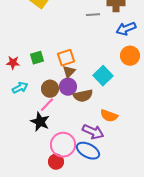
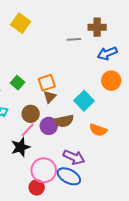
green square: (37, 58) -> (18, 83), turned -32
purple circle: (68, 87) -> (49, 126), moved
orange semicircle: (109, 116) -> (98, 130), moved
black star: (40, 122) -> (21, 147), turned 30

